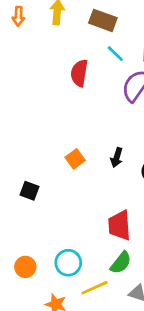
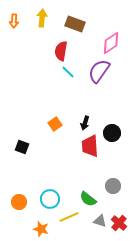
cyan line: (115, 54) -> (68, 72), moved
red semicircle: (79, 73) -> (61, 51), moved
red trapezoid: (119, 225) -> (90, 146), moved
green semicircle: (121, 263) -> (88, 199), turned 90

